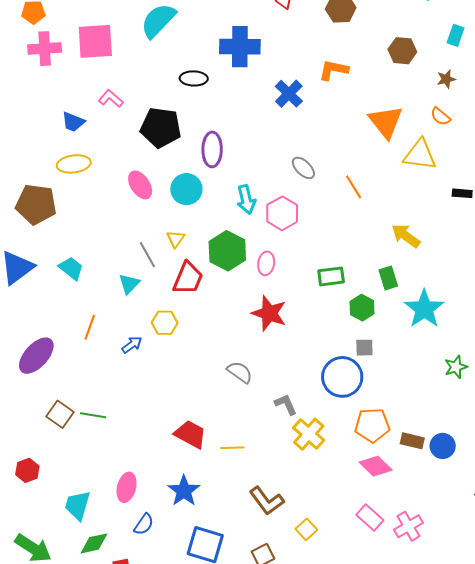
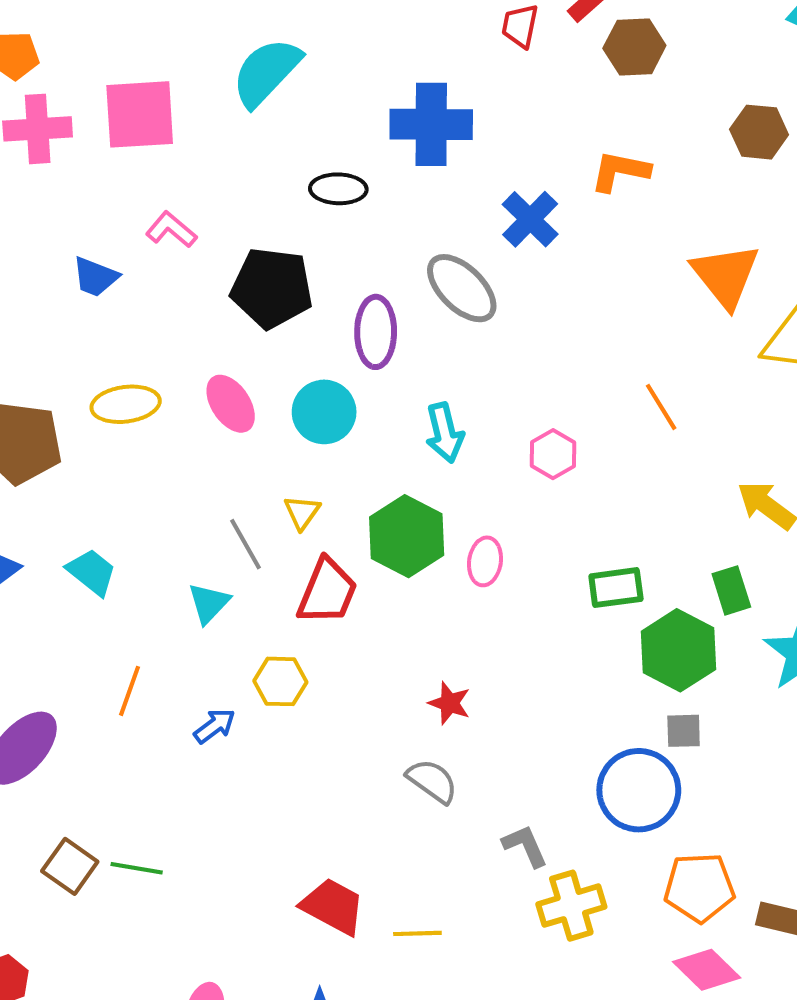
yellow ellipse: (74, 164) -> (126, 404), moved
gray ellipse: (303, 168) -> (462, 288), moved, size x1.5
pink hexagon: (282, 213) -> (553, 454), moved, size x0.7
green hexagon: (362, 308) -> (678, 650), size x1.5
red star: (269, 313) -> (449, 703), moved, size x0.6
yellow cross: (309, 434) -> (571, 906), turned 32

